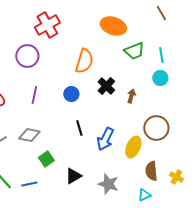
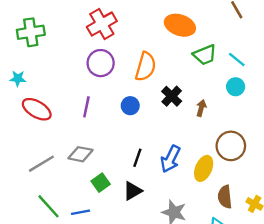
cyan line: (161, 55) -> (237, 60), turned -42
purple circle: (27, 56) -> (101, 63), moved
black line: (79, 128) -> (137, 158), moved, turned 35
black triangle: (73, 176) -> (133, 191), moved

